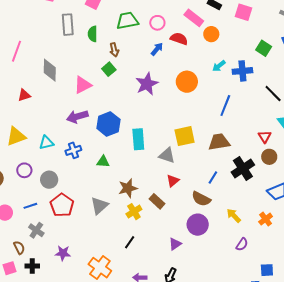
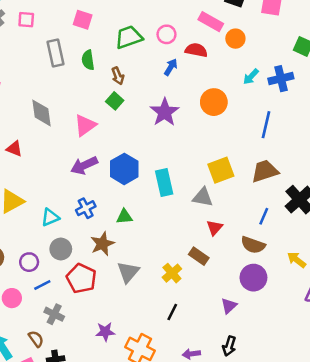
red triangle: (24, 95) -> (14, 149), turned 48
cyan triangle: (46, 143) -> (50, 217), moved
purple circle: (24, 170) -> (29, 262), moved
brown star: (128, 188) -> (102, 244), moved
purple star: (63, 253) -> (105, 332), moved

